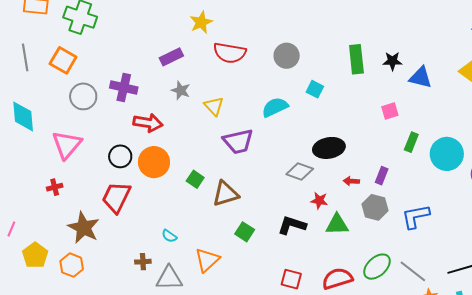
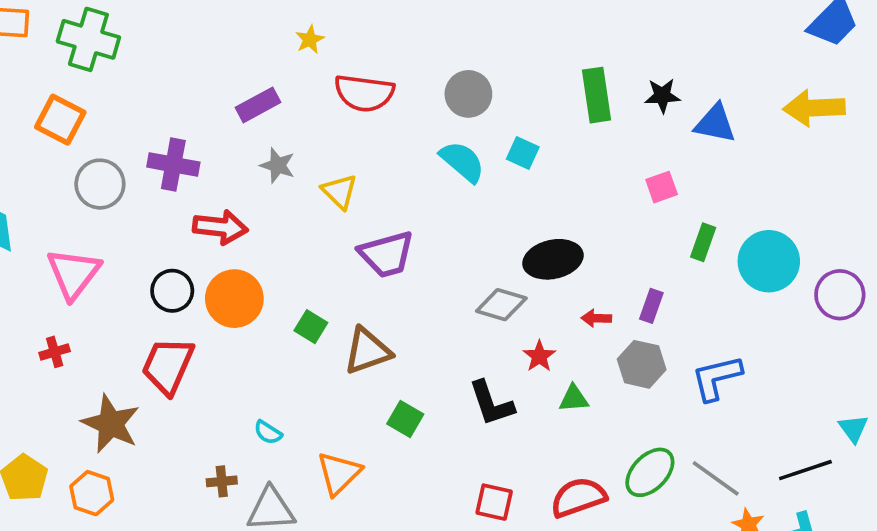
yellow star: (201, 22) -> (310, 40), size x0.7
cyan semicircle: (275, 107) -> (462, 162), moved, turned 68
red star: (319, 201) -> (539, 356), turned 30
green triangle: (337, 224) -> (574, 399), size x0.7
black L-shape: (292, 225) -> (491, 403), turned -124

